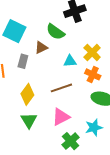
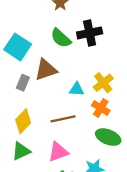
green semicircle: (55, 32) -> (61, 38), moved
brown triangle: (41, 48) -> (46, 70), size x1.5
green triangle: (29, 120) -> (21, 151), turned 30

